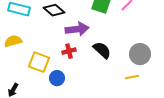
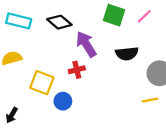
purple arrow: (77, 29) -> (86, 44), turned -115
black semicircle: (102, 50) -> (127, 53), moved, turned 132

